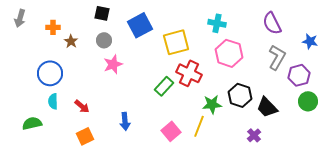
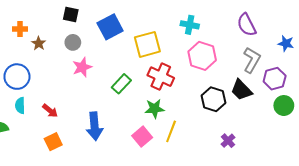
green rectangle: (164, 86) -> (121, 84), moved
green star: (212, 104) -> (155, 109), moved
black trapezoid: (267, 107) -> (241, 90), moved
blue arrow: (125, 121) -> (95, 126), size x1.5

